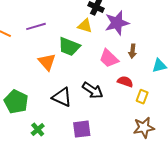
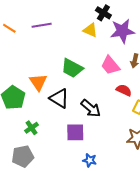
green trapezoid: (69, 47) -> (72, 68), moved
orange triangle: (47, 62) -> (38, 82), moved
black arrow: (93, 90) -> (91, 108), moved

